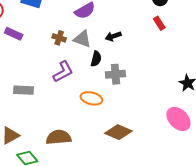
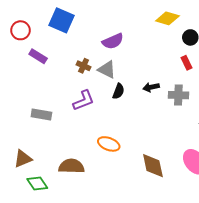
black arrow: (113, 36) -> (151, 87), moved
gray cross: (115, 74) -> (178, 95), moved
orange ellipse: (91, 98) -> (109, 144), moved
brown diamond: (118, 132) -> (153, 166), moved, turned 48

